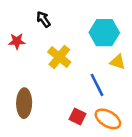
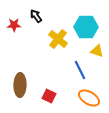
red star: (17, 41) -> (14, 25), moved
yellow cross: (59, 57) -> (58, 39), moved
red square: (78, 116) -> (49, 96), moved

